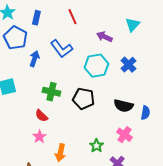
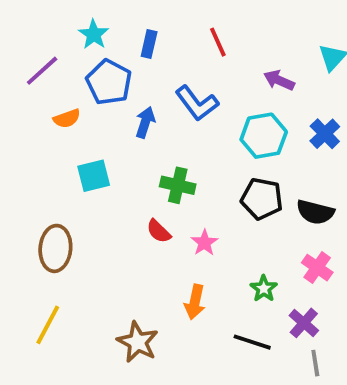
black pentagon: (83, 99) -> (262, 199), moved
pink star: (39, 137) -> (204, 243), moved

